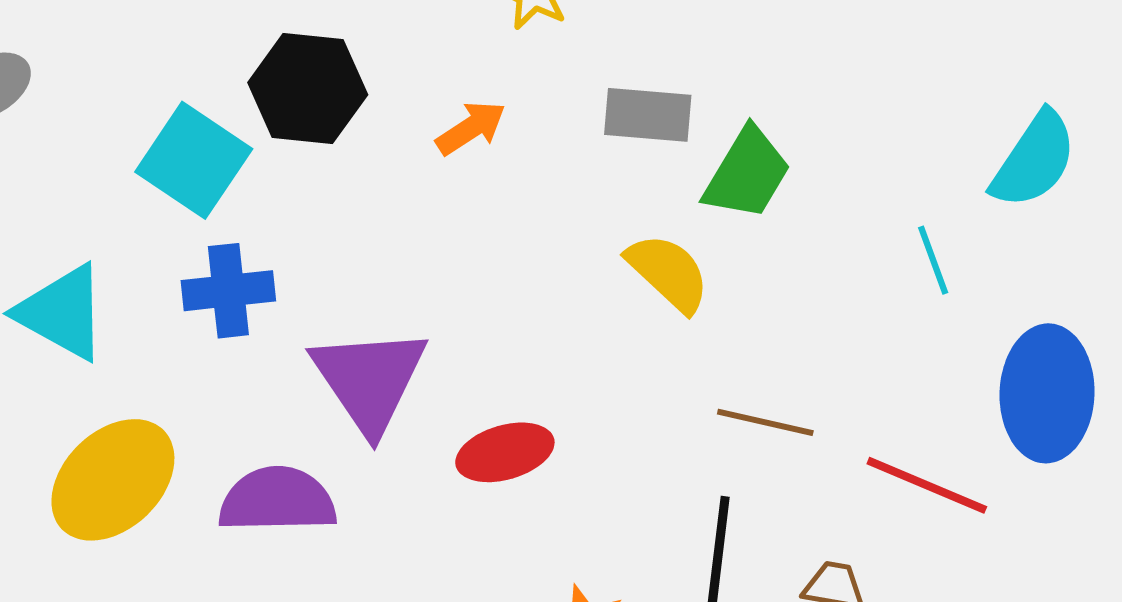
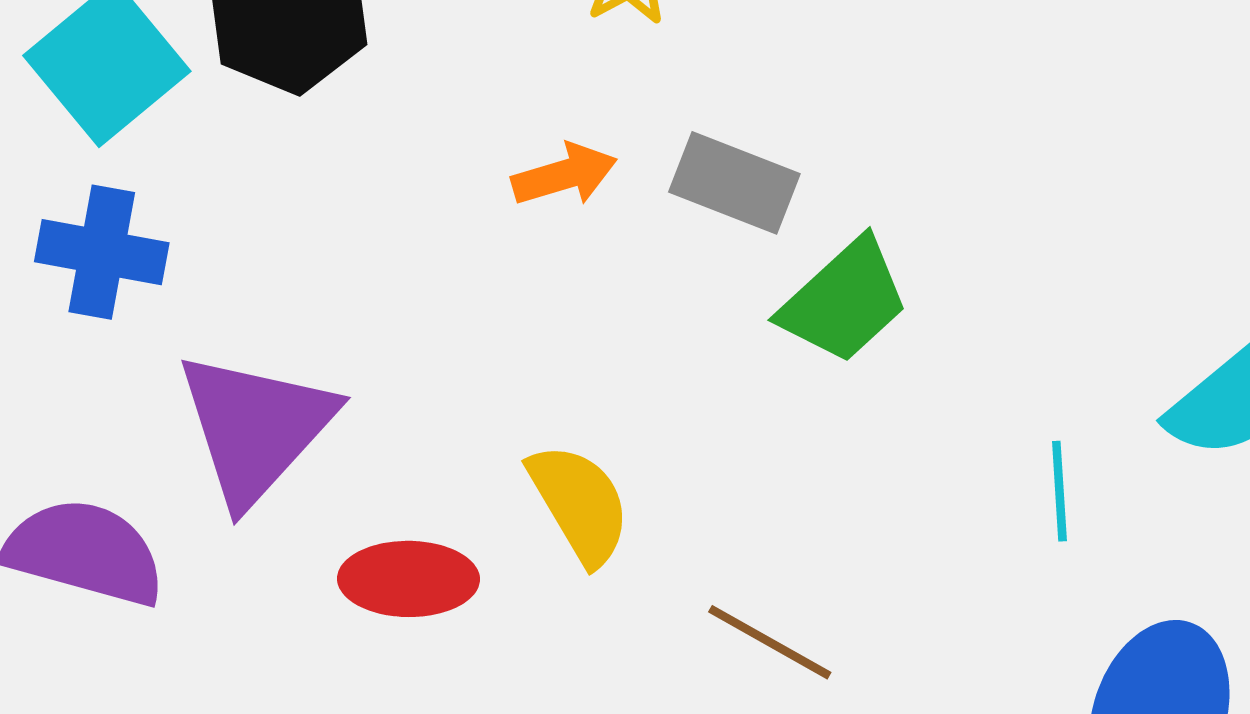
orange arrow: (471, 128) -> (564, 175), moved
yellow semicircle: (668, 273) -> (579, 504), moved

